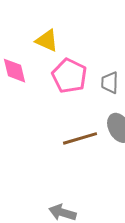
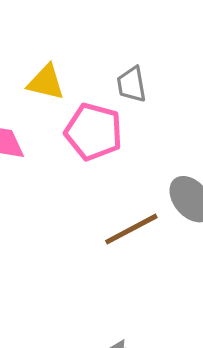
gray trapezoid: (110, 83) -> (131, 84), moved

